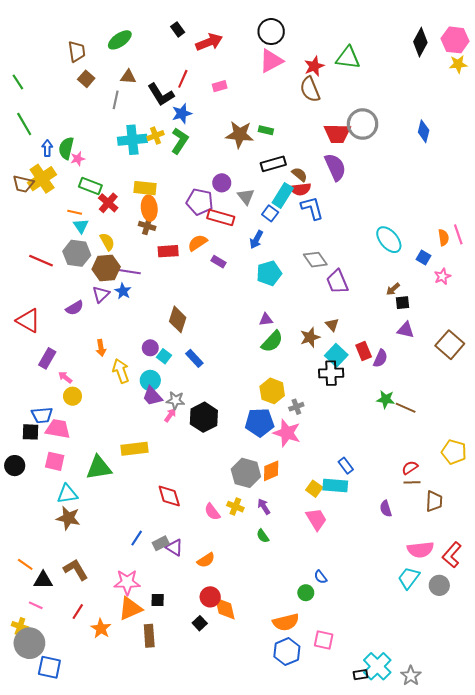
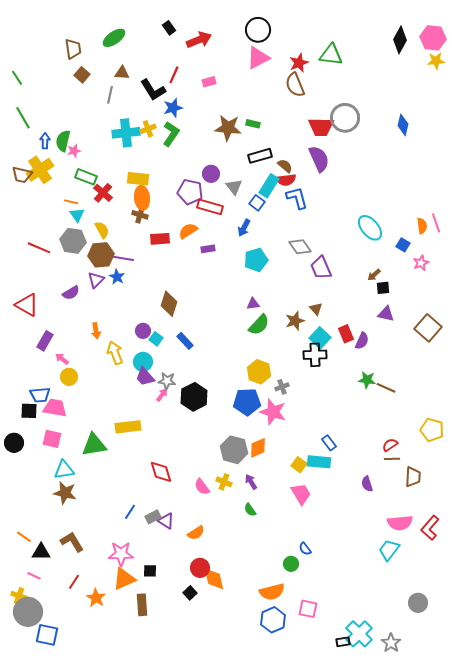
purple rectangle: (219, 262) -> (208, 249), turned -40
gray circle: (439, 585) -> (418, 603), moved

